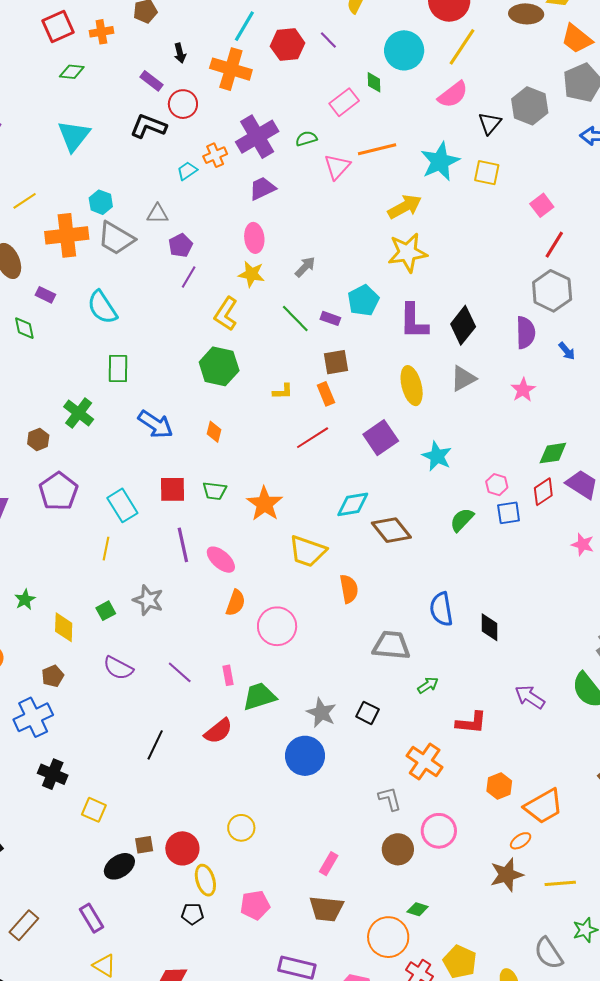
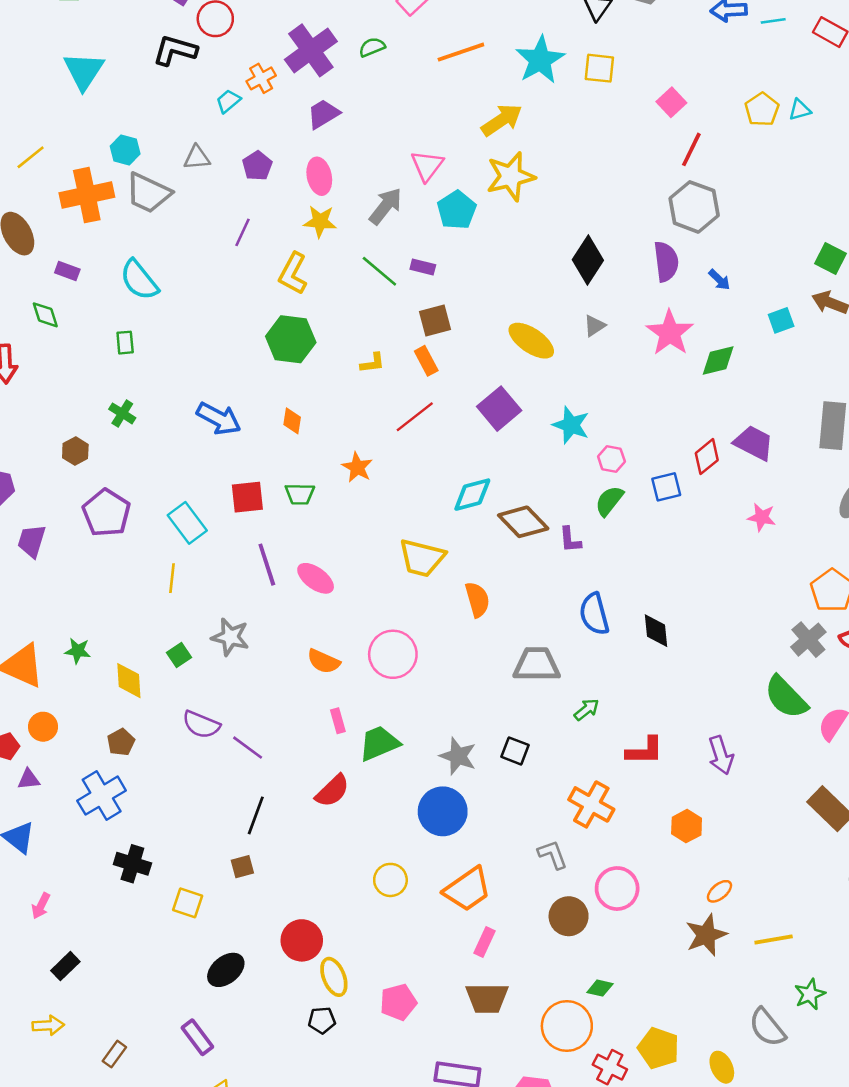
pink triangle: (337, 167) -> (427, 166), moved
purple pentagon: (181, 245) -> (257, 166), moved
gray arrow: (305, 267) -> (386, 206), size x1.4
cyan pentagon: (363, 300) -> (457, 210), moved
purple L-shape: (414, 321) -> (570, 540), moved, size x0.6
green rectangle: (118, 368) -> (125, 343), moved, size x0.7
gray triangle: (463, 378) -> (594, 326), size x0.7
yellow ellipse: (412, 386) -> (531, 341), turned -36
pink star: (523, 390) -> (670, 333), size x1.5
green cross: (79, 413) -> (122, 413), size x0.7
green diamond: (553, 453) -> (718, 360), moved
pink hexagon: (497, 485) -> (611, 459), moved
orange star: (265, 504) -> (357, 467), moved, size x0.7
green star: (25, 600) -> (78, 651), turned -30
orange semicircle: (236, 603) -> (323, 661), moved, turned 100
purple line: (180, 672) -> (248, 748), moved
purple arrow: (530, 697) -> (721, 755), moved, turned -136
orange trapezoid: (544, 806) -> (467, 889), moved
yellow circle: (241, 828) -> (390, 880), moved
brown square: (144, 845) -> (242, 867), moved
brown rectangle: (24, 925) -> (114, 1054), size x0.7

